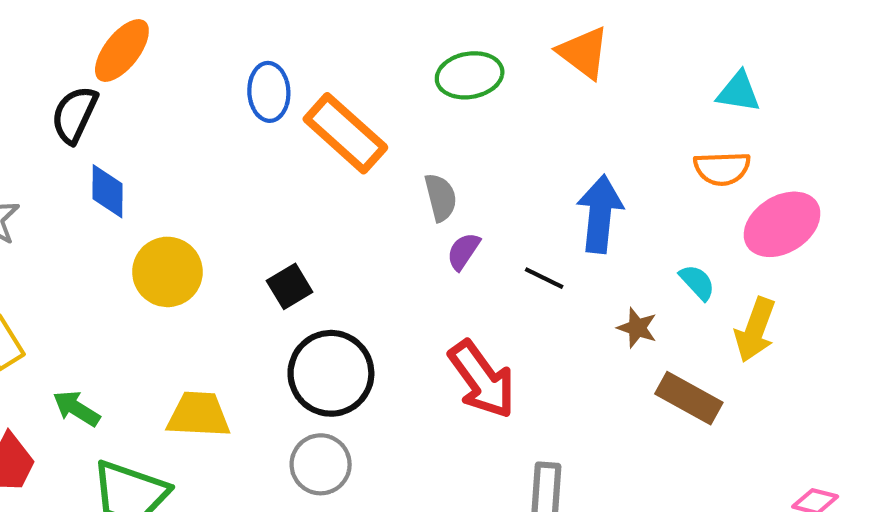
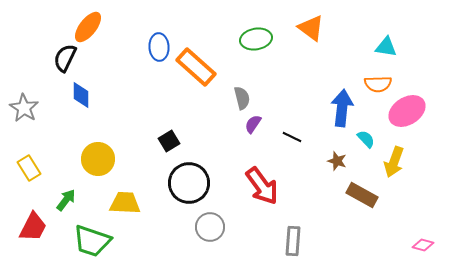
blue arrow: (600, 214) -> (342, 108), moved
yellow circle: (167, 272) -> (98, 159), moved
green arrow: (76, 408) -> (66, 200), turned 95
gray circle: (321, 464) -> (210, 227), moved

